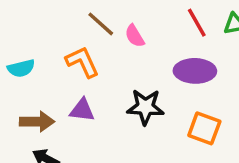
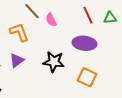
purple triangle: (82, 110) -> (17, 60), turned -49

